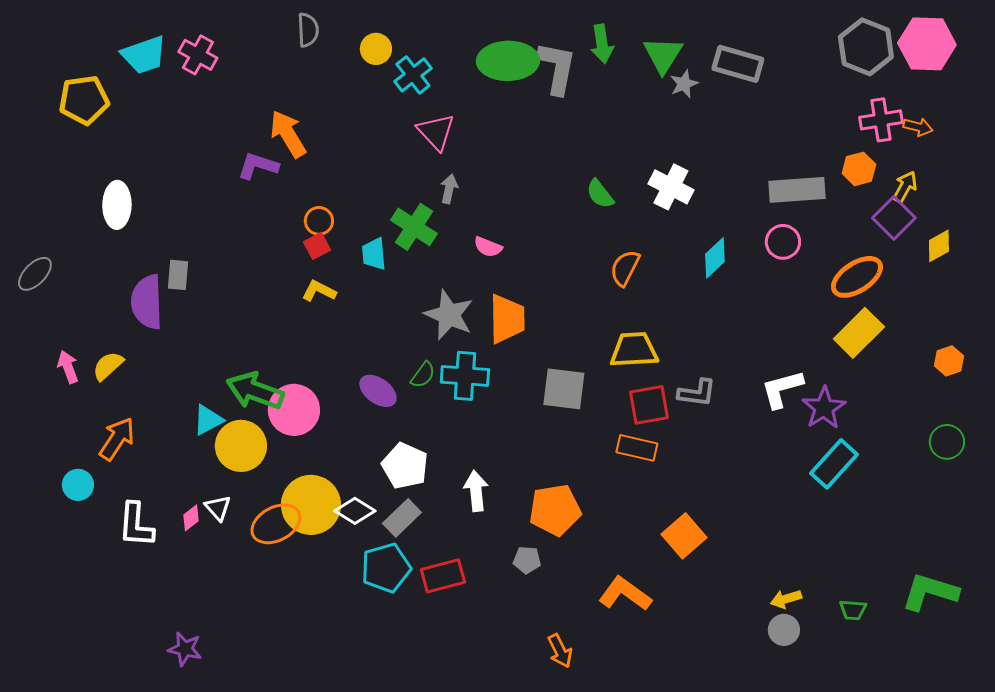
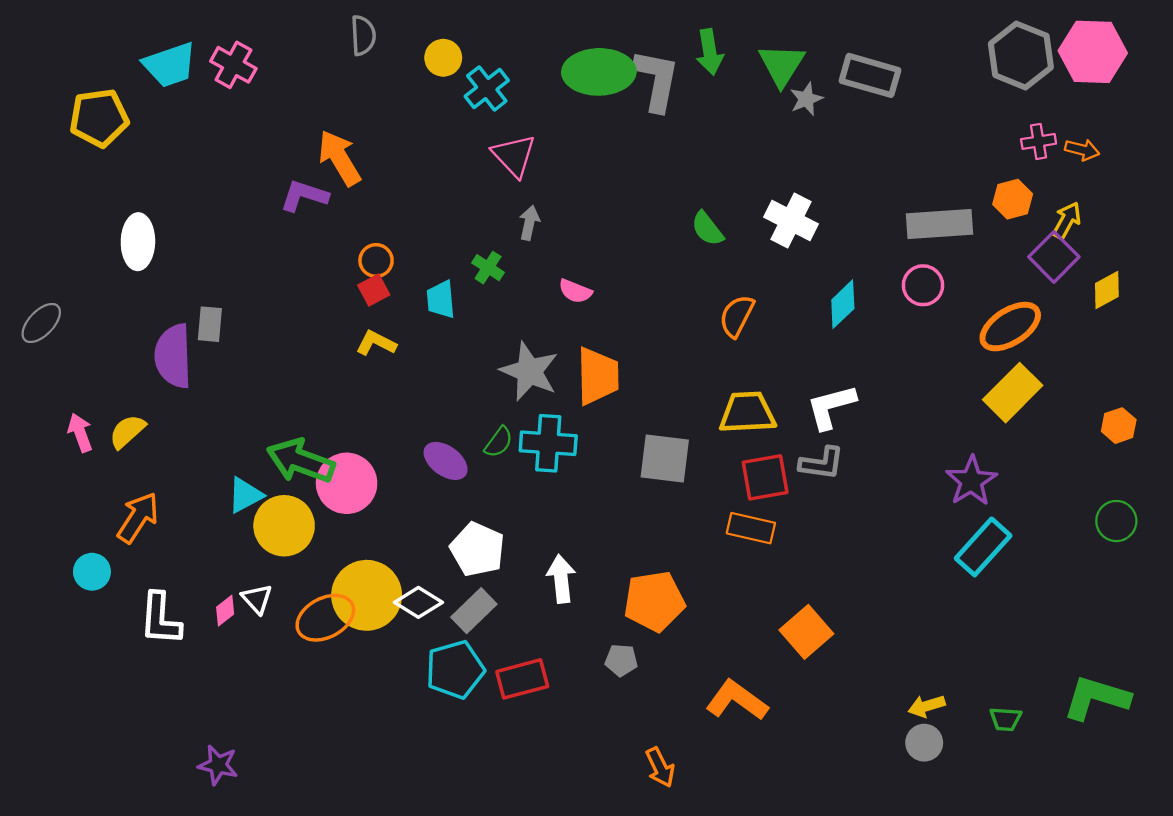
pink cross: (881, 120) -> (1039, 141), size x0.7
green cross: (414, 227) -> (488, 268), size x0.6
white L-shape: (782, 389) -> (831, 407), moved

